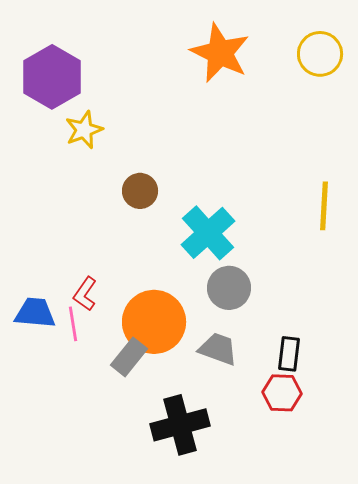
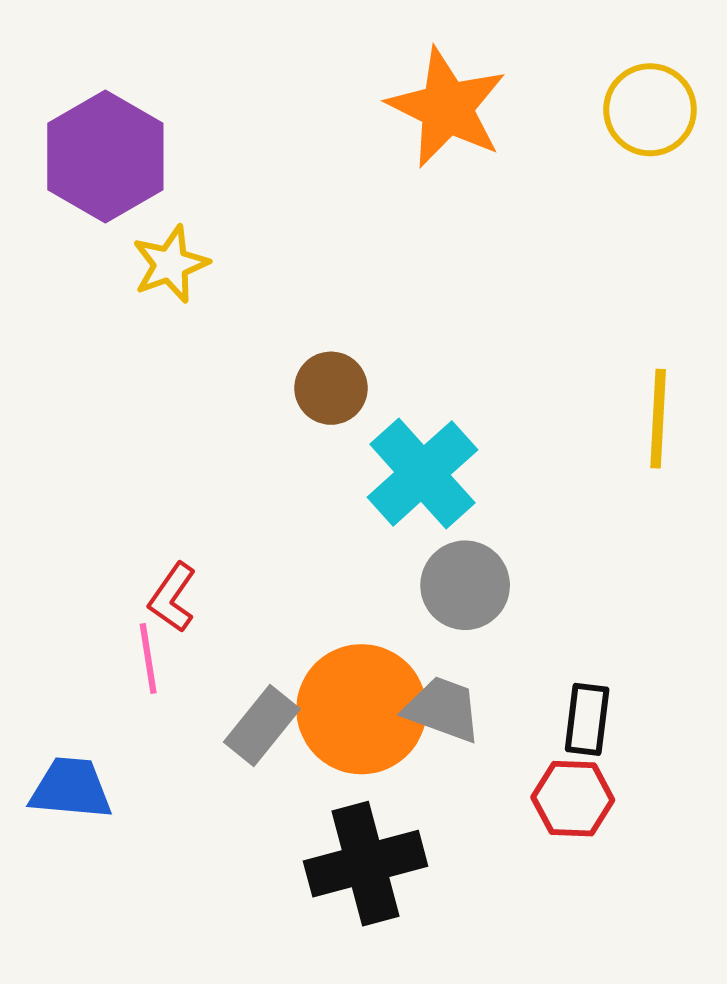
brown circle: (140, 191) -> (331, 388), moved
blue trapezoid: (35, 313) -> (71, 788), moved
orange circle: (154, 322) -> (361, 709), moved

